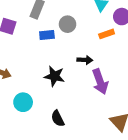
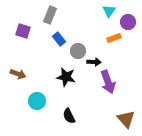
gray circle: (68, 24) -> (78, 51), moved
blue rectangle: (47, 35) -> (59, 39), turned 56

